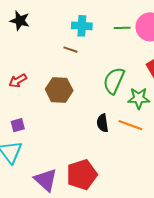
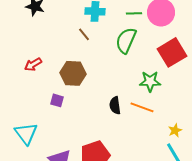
brown line: (70, 50) -> (84, 34), turned 32
green semicircle: (114, 81) -> (126, 40), moved
purple square: (18, 125) -> (57, 100), moved, turned 32

